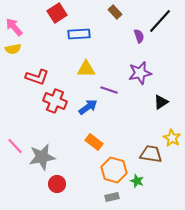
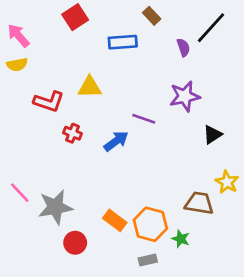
blue rectangle: (79, 34) -> (123, 42), moved
yellow triangle: (86, 69) -> (90, 87), moved
red cross: (55, 101) -> (73, 133), size x0.6
orange rectangle: (94, 142) -> (115, 220), moved

